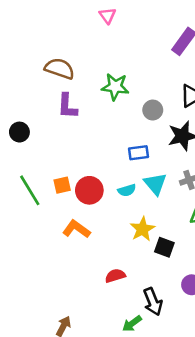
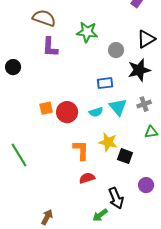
green line: (30, 190) -> (19, 155), moved
orange L-shape: (76, 229) -> (81, 150), moved, turned 55
yellow star: (142, 229) -> (108, 142), turned -30

